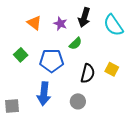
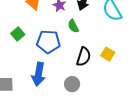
green semicircle: (75, 43) -> (73, 26), turned 104

